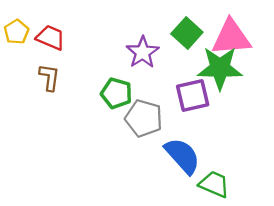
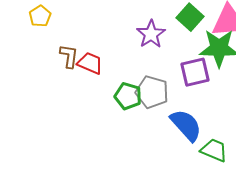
red trapezoid: (51, 38) -> (90, 63), moved
green pentagon: (116, 93) -> (128, 96), moved

